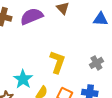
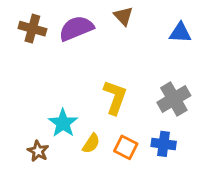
gray cross: (96, 63) -> (174, 99), size x1.5

